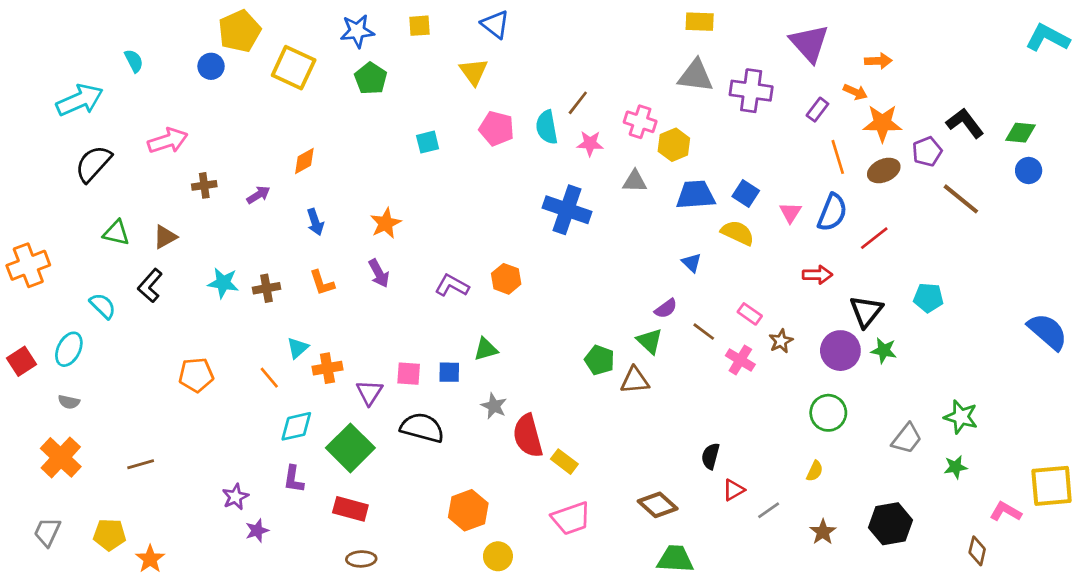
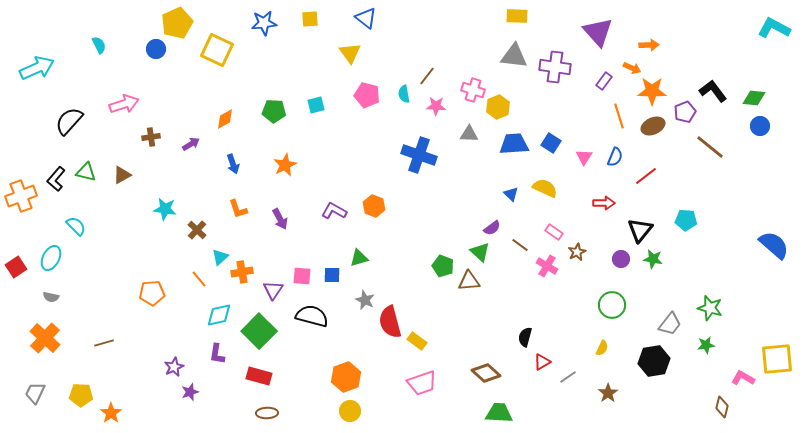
green pentagon: (371, 78) -> (274, 111), moved, turned -30
cyan arrow: (80, 100) -> (37, 68), moved
cyan semicircle: (547, 127) -> (404, 94), size x0.7
blue semicircle: (832, 212) -> (615, 157), size x0.7
yellow semicircle: (738, 233) -> (545, 188), moved
purple arrow: (379, 273) -> (280, 219), moved
black L-shape: (150, 286) -> (56, 179), moved
brown cross: (267, 288) -> (197, 230), moved, turned -36
purple circle: (840, 351) -> (621, 259), size x0.6
orange pentagon: (196, 375) -> (152, 293), moved
black hexagon: (891, 524) -> (654, 361), moved
yellow circle: (498, 556) -> (350, 411), moved

